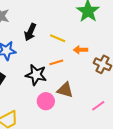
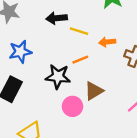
black arrow: (30, 32) -> (57, 18), moved, turned 66
brown triangle: (65, 90) -> (94, 91), turned -42

